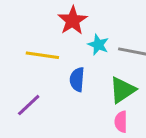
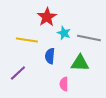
green triangle: (122, 90) -> (80, 63), turned 36
pink semicircle: (121, 122) -> (64, 84), moved

